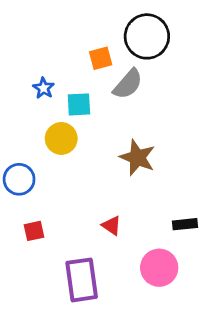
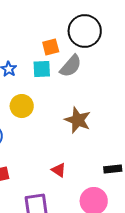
cyan square: (79, 104) -> (42, 69), moved

